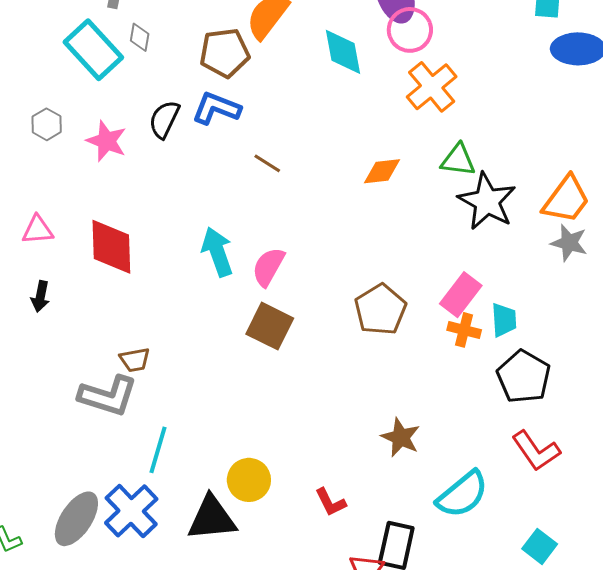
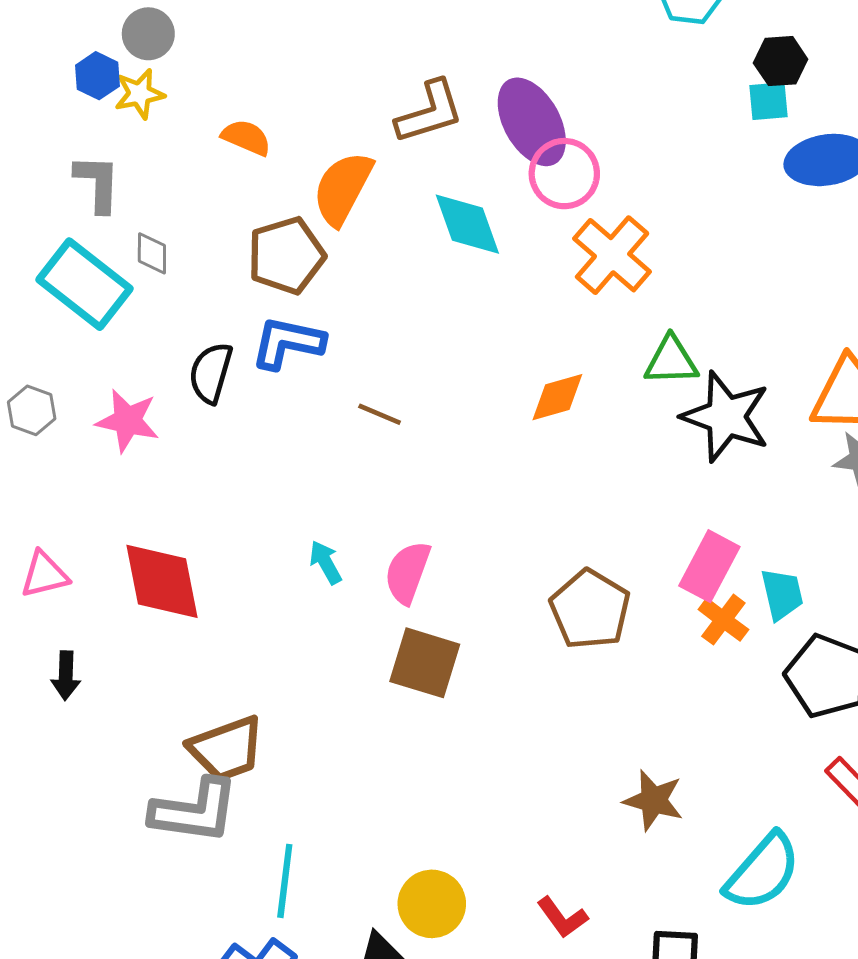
cyan arrow: (217, 252) -> (326, 562), size x0.6
orange cross: (464, 330) -> (723, 620), turned 32
brown trapezoid: (135, 360) -> (226, 749), size x1.6

